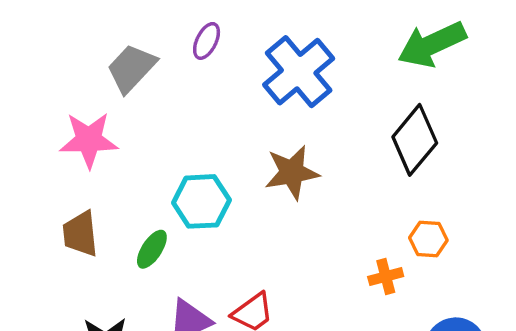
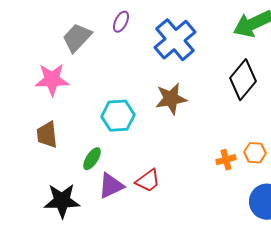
orange hexagon: (428, 239) -> (255, 153), moved
green ellipse: (152, 249) -> (92, 159), moved

